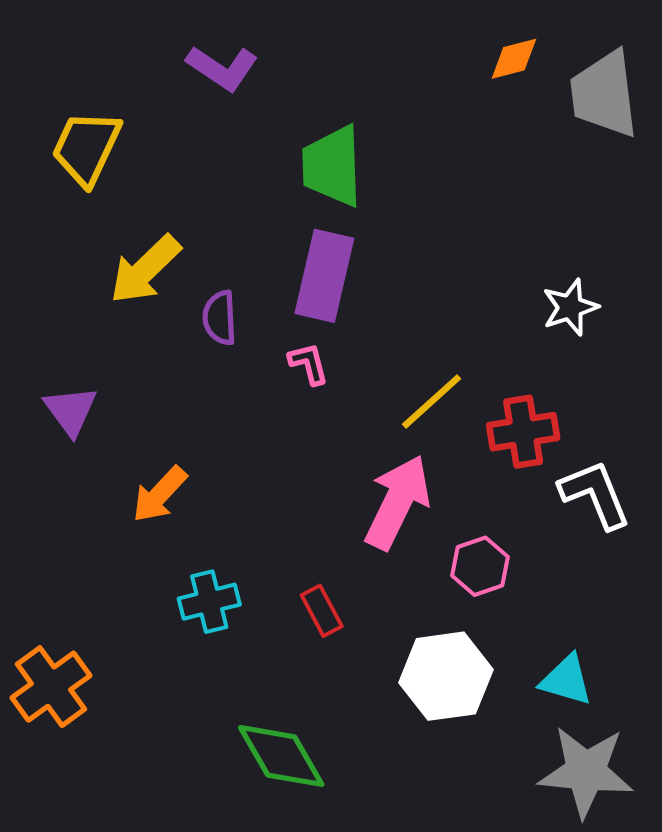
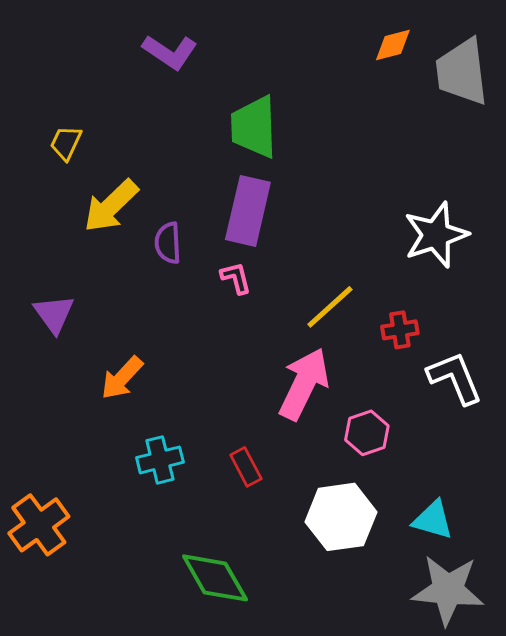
yellow trapezoid: (86, 148) -> (66, 143), moved, size x0.6
white star: (570, 307) -> (436, 235), size x1.5
red cross: (523, 432) -> (400, 330), size x0.7

